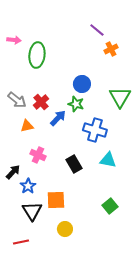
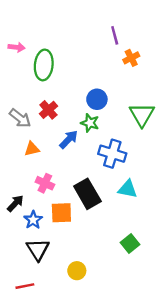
purple line: (97, 30) -> (115, 35), turned 35
red cross: (41, 102) -> (48, 110), moved
black rectangle: (74, 164) -> (87, 194), size x1.4
orange square: (56, 200) -> (61, 213), moved

